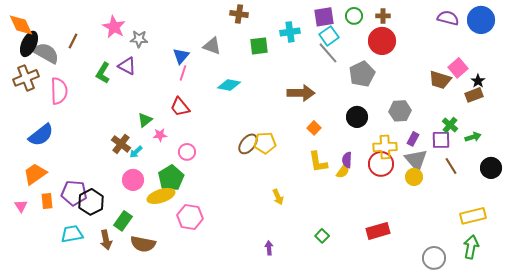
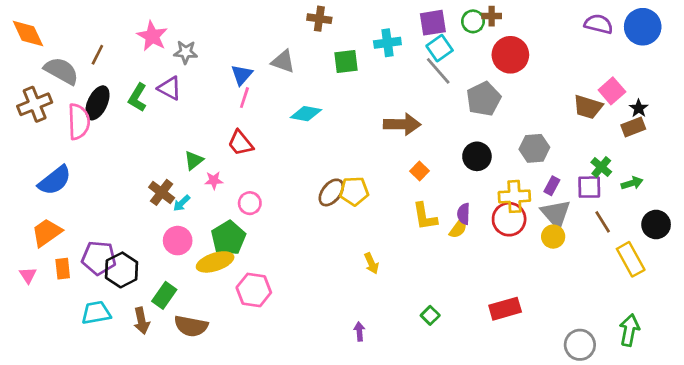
brown cross: (383, 16) -> (492, 16), moved
black ellipse: (29, 44) -> (97, 103), moved
yellow rectangle: (473, 216) -> (631, 259), moved, turned 75

